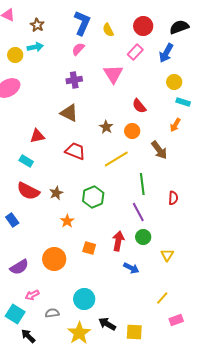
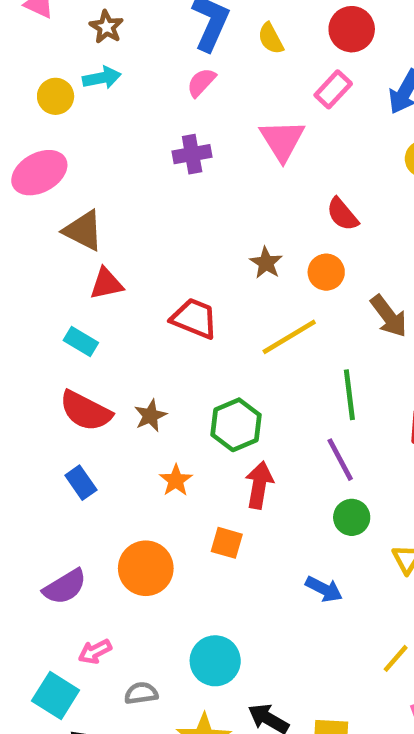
brown triangle: (69, 113) -> (83, 230), moved
blue rectangle: (12, 220) -> (81, 483), moved
red arrow: (118, 241) -> (259, 485), moved

